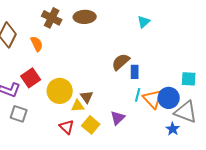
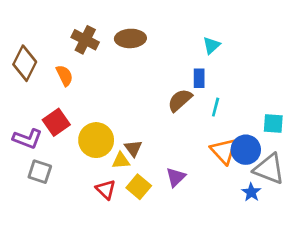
blue rectangle: (135, 72) -> (199, 78), moved
cyan line: (138, 95) -> (216, 107), moved

